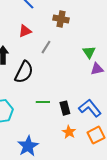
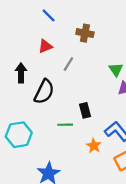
black rectangle: (65, 108) -> (85, 110), moved
orange star: (69, 132) -> (94, 146), moved

